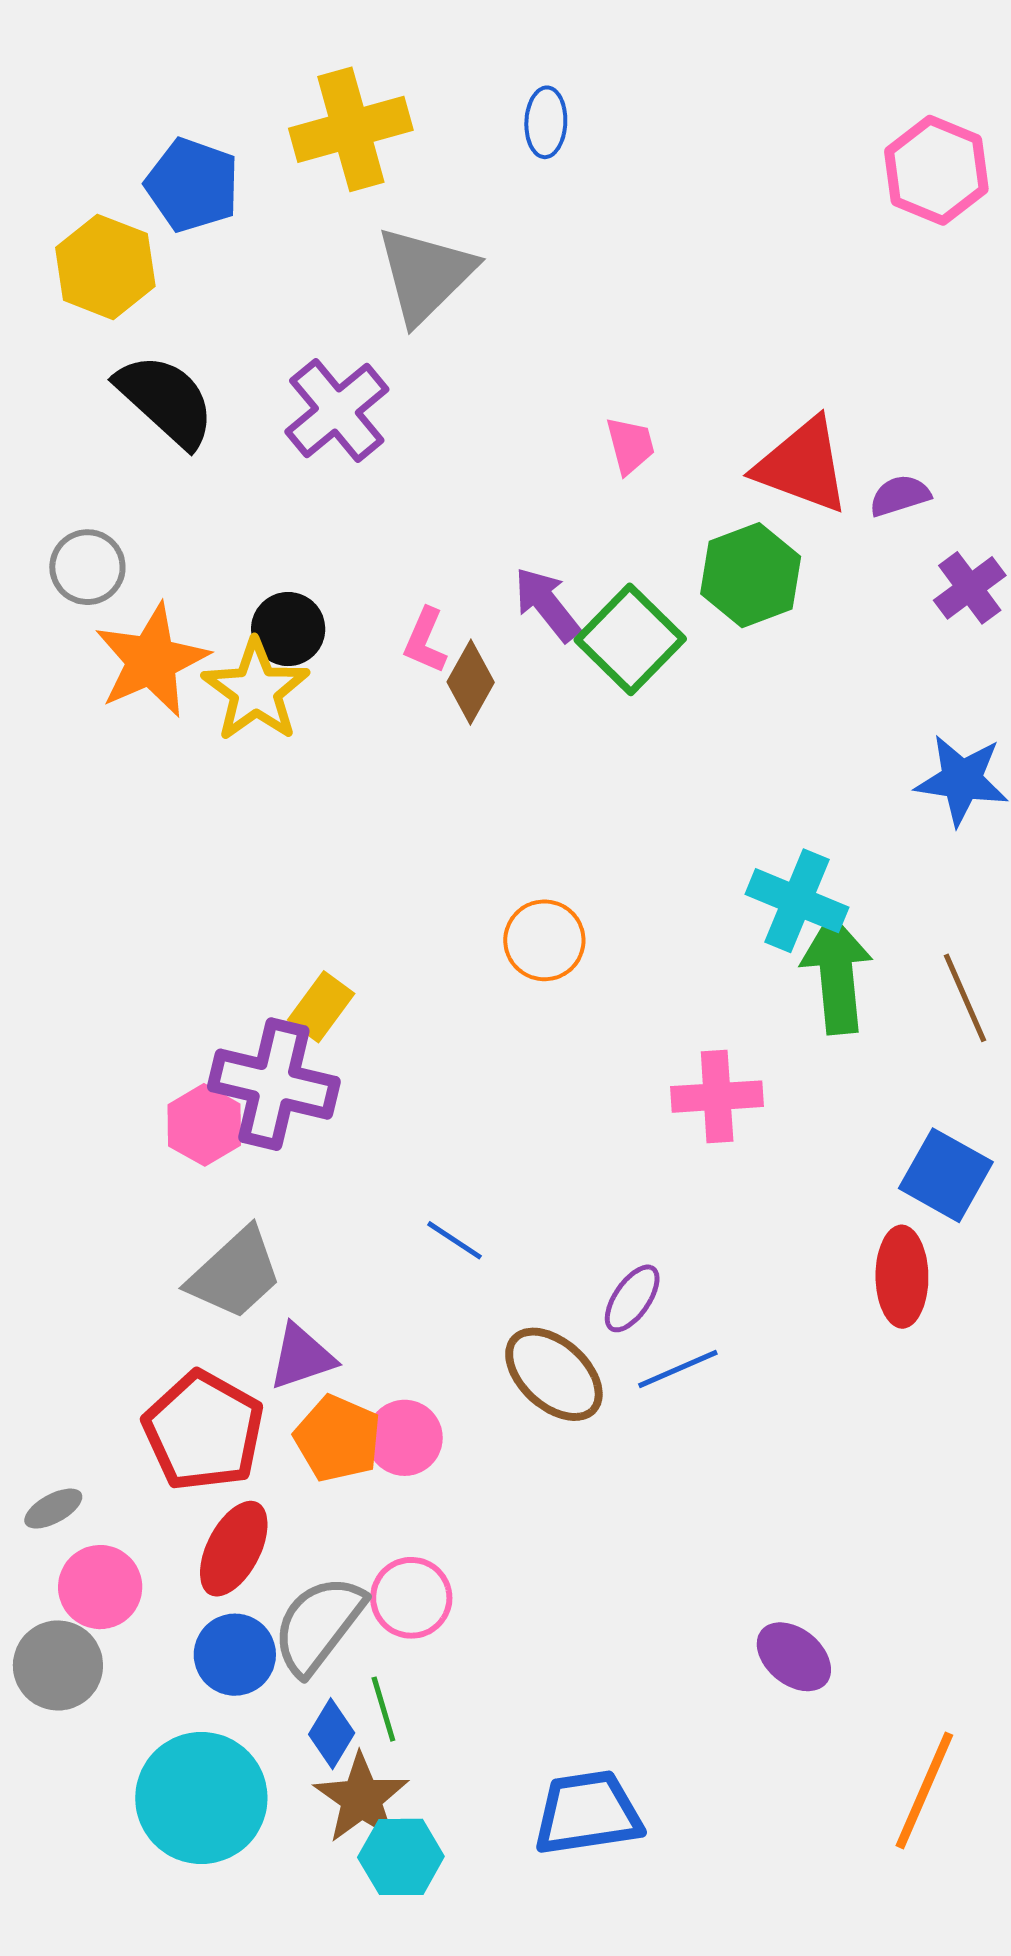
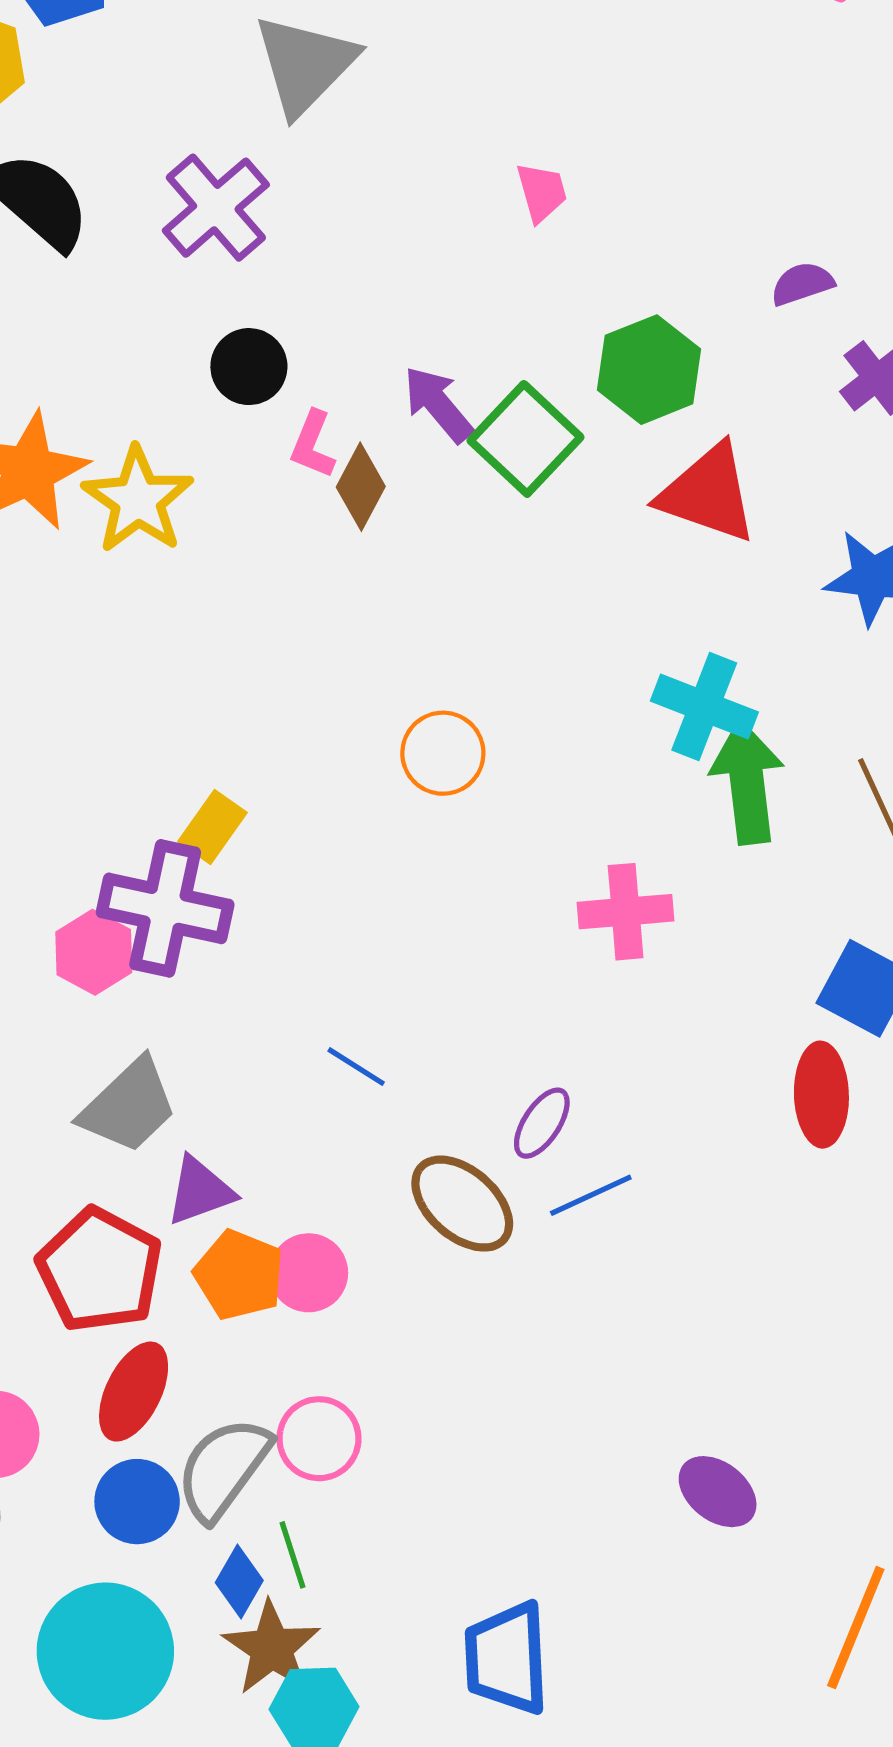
pink trapezoid: (630, 445) -> (542, 192), moved
red triangle: (802, 466) -> (708, 493), moved
black circle: (288, 629) -> (249, 367), moved
blue trapezoid: (588, 1813) -> (507, 1658), turned -83

